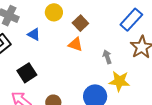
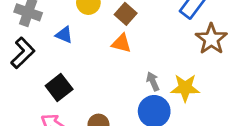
gray arrow: (107, 57) -> (153, 81), moved

